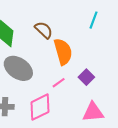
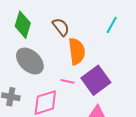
purple square: (86, 77) -> (96, 80), size x1.8
pink line: (59, 83) -> (67, 81), turned 40

